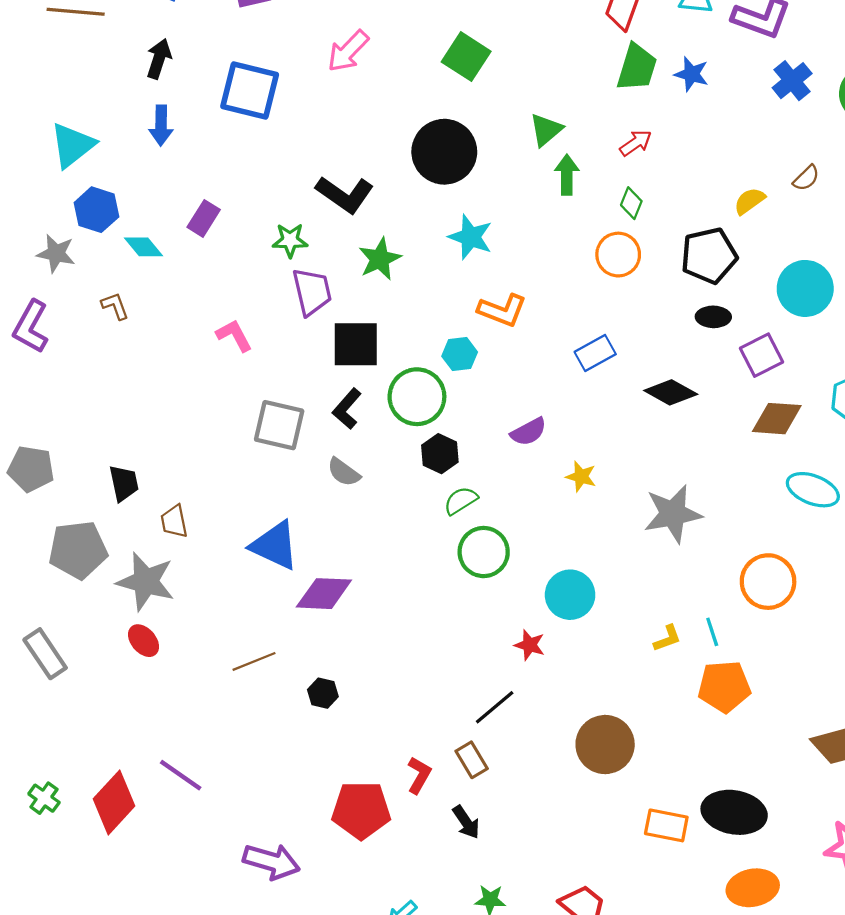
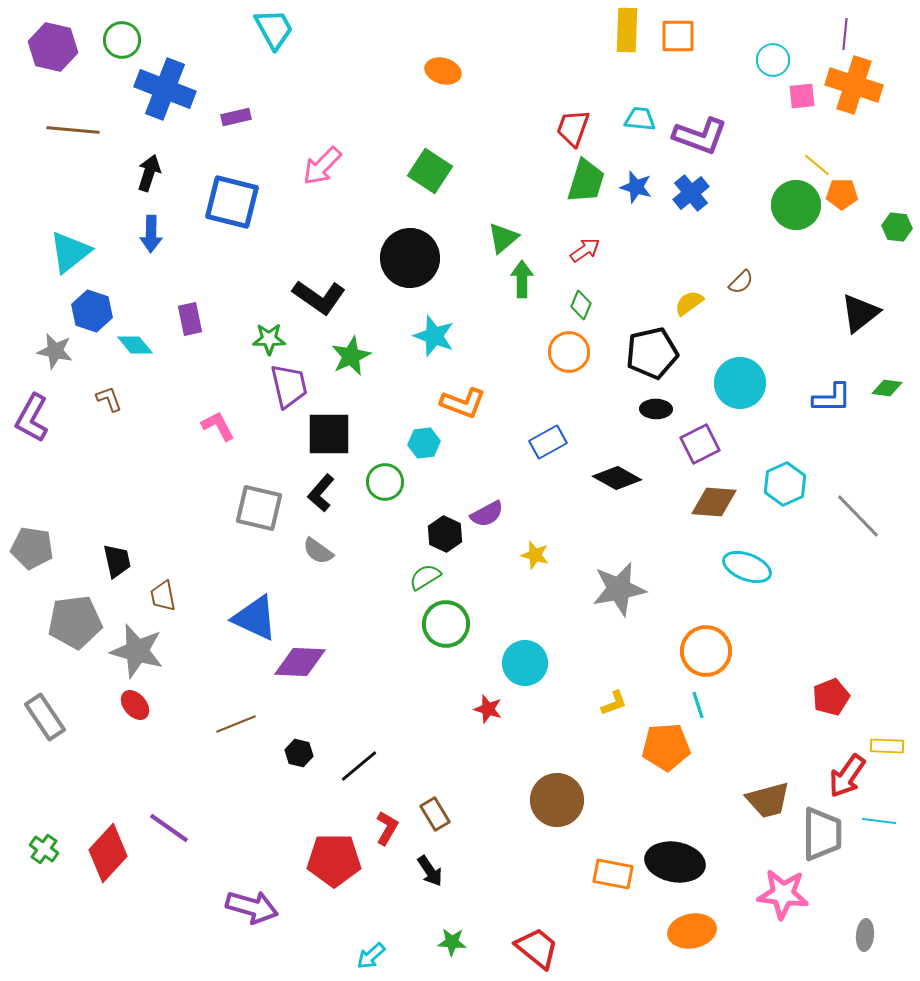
blue cross: (792, 81) -> (691, 193), moved
purple rectangle: (204, 218) -> (190, 319), turned -44
green circle: (417, 397) -> (385, 482), size x0.7
black hexagon: (440, 454) -> (445, 534), moved
cyan line: (712, 632) -> (698, 705), moved
black line: (495, 707) -> (359, 766), moved

